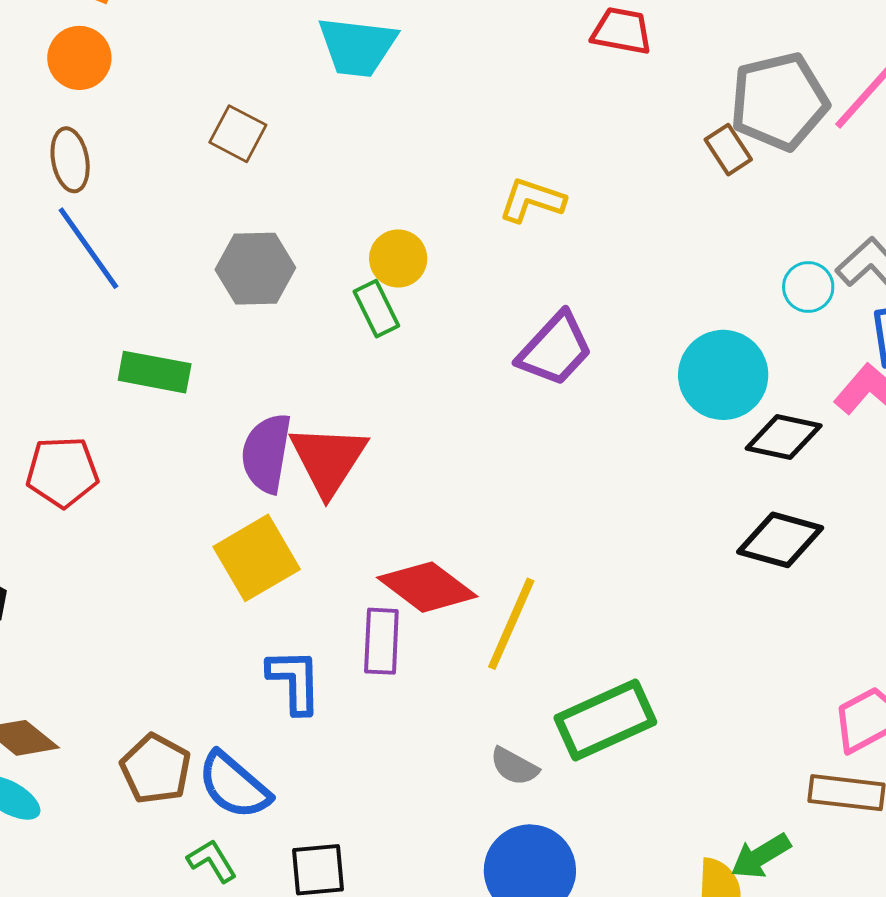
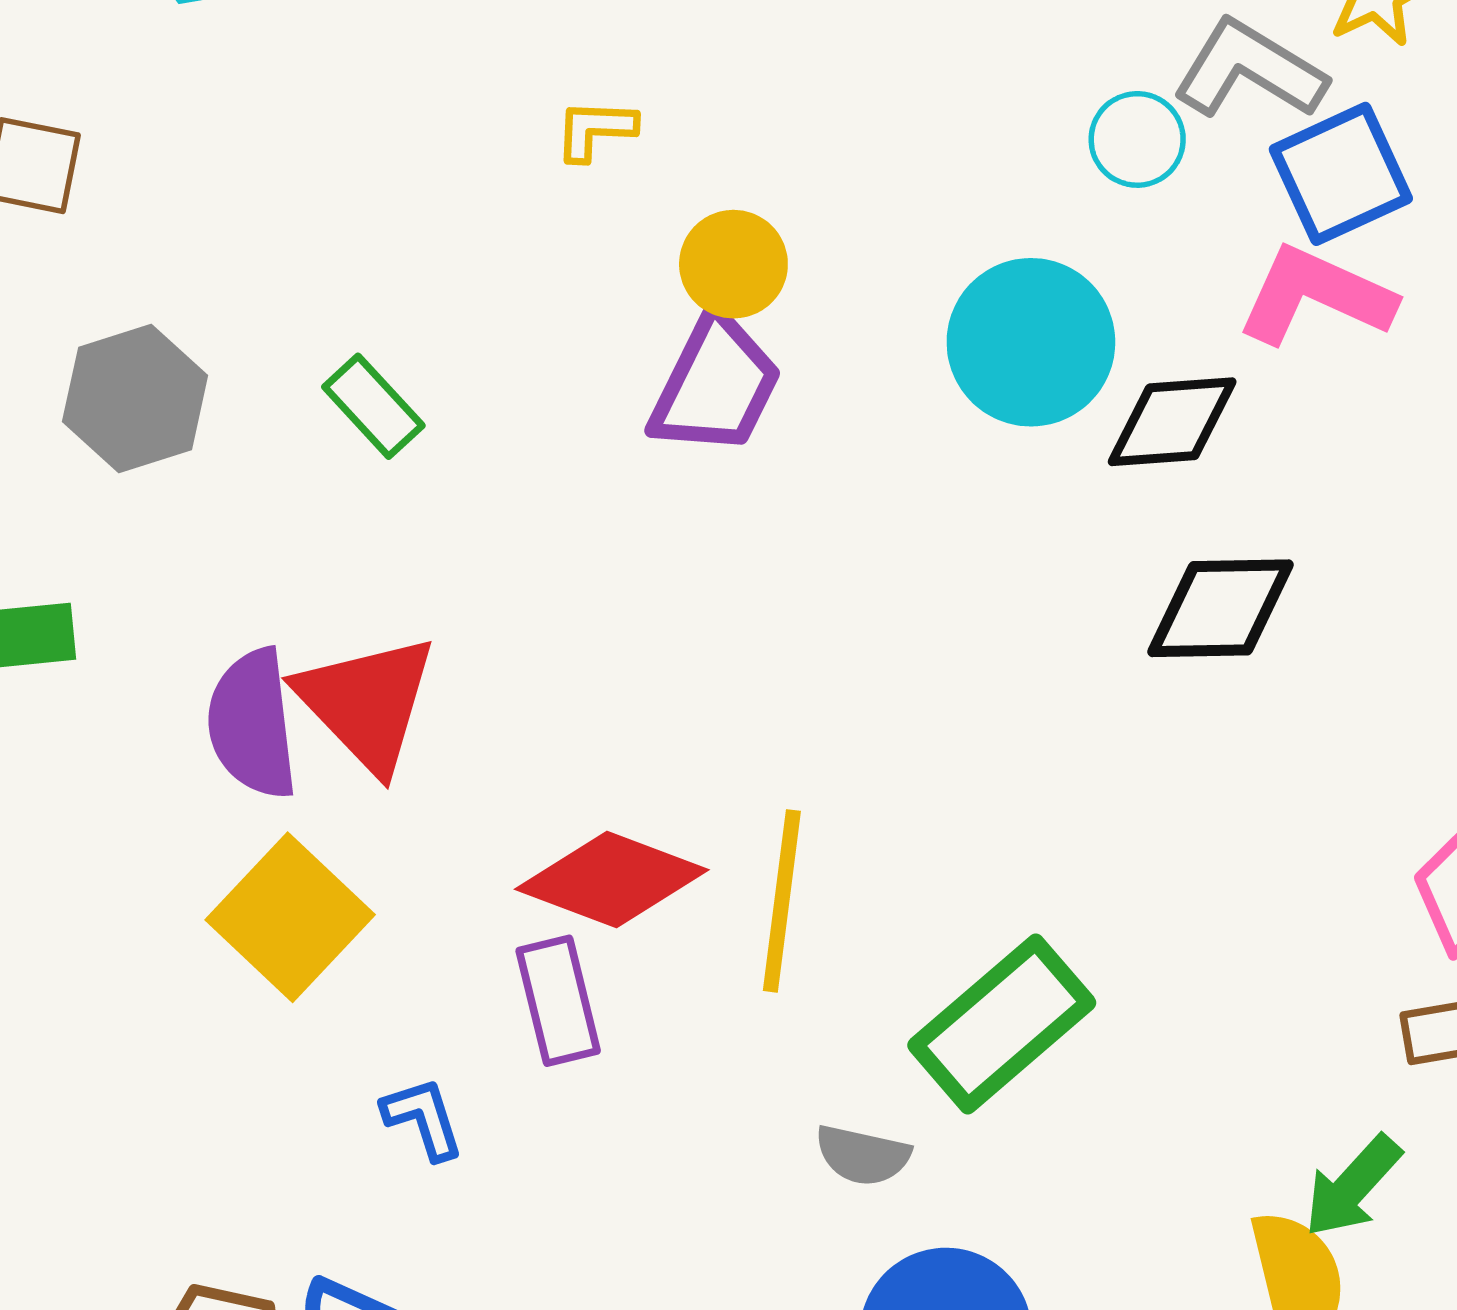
yellow L-shape: (532, 200) -> (595, 130), size x0.7
yellow circle: (398, 258) -> (733, 264), moved
blue L-shape: (294, 681) -> (423, 1118), size x0.7

